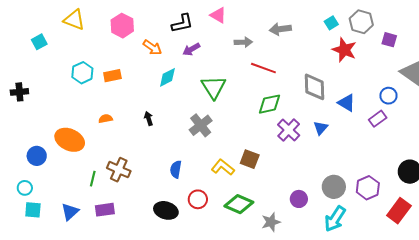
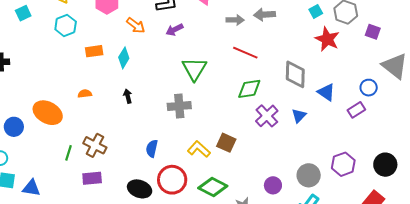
gray arrow: (243, 42) -> (235, 20), moved
cyan hexagon: (82, 73) -> (66, 26), moved
cyan diamond: (167, 77) -> (124, 58), moved, turned -35
gray cross: (201, 125) -> (179, 106), turned 30
purple hexagon: (368, 188) -> (343, 164), moved
red circle: (198, 199) -> (172, 180), size x1.5
purple rectangle: (105, 210) -> (92, 178), moved
blue triangle: (70, 212) -> (31, 188), moved, turned 48

